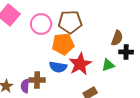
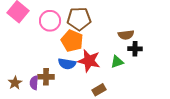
brown semicircle: (117, 38) -> (126, 35), turned 63
orange pentagon: (63, 44) -> (72, 41), turned 30
red star: (80, 64) -> (89, 61), turned -30

